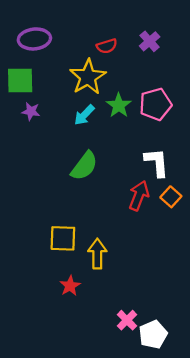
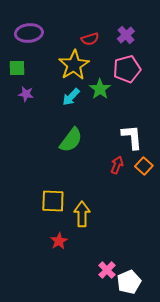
green square: (20, 81) -> (17, 68), size x0.7
pink pentagon: (155, 104) -> (127, 69), moved
red arrow: (139, 196) -> (117, 165), size x0.7

